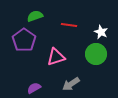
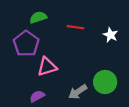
green circle: (96, 54) -> (105, 82), moved
pink triangle: (56, 57) -> (47, 67), moved

